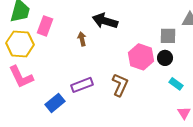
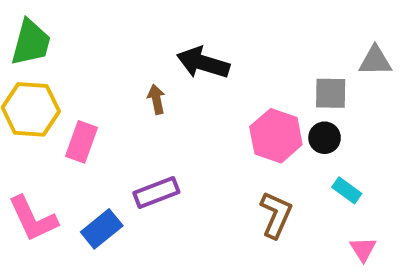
pink rectangle: (45, 26) -> (81, 142), moved
pink L-shape: (21, 77) -> (33, 219), moved
brown L-shape: (120, 85) -> (276, 215), moved

